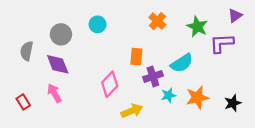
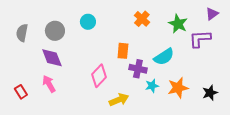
gray semicircle: (27, 51) -> (22, 33), moved
purple cross: (153, 76) -> (138, 69), turned 30

